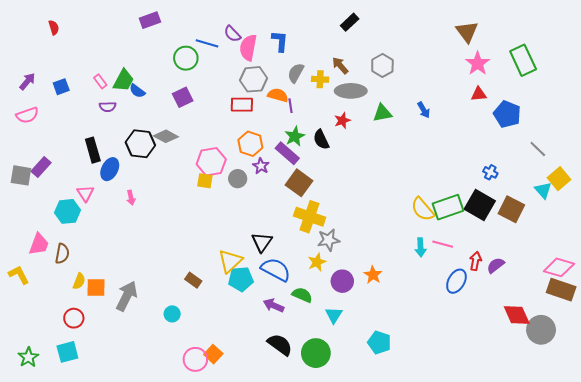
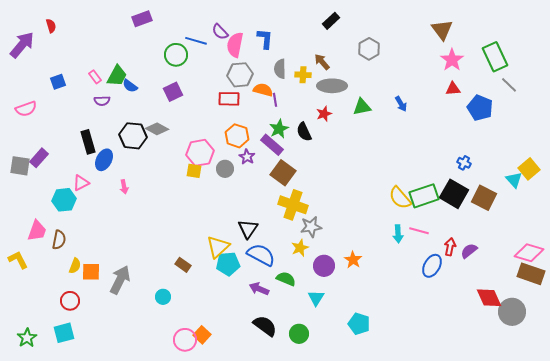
gray hexagon: (382, 66) -> (369, 49), moved
gray semicircle: (296, 73) -> (280, 69), turned -30
purple arrow: (27, 81) -> (22, 45), moved, size x1.6
gray line: (538, 149) -> (509, 85), moved
pink triangle: (85, 193) -> (81, 183), turned 36
green circle: (316, 353) -> (299, 334), size x0.7

